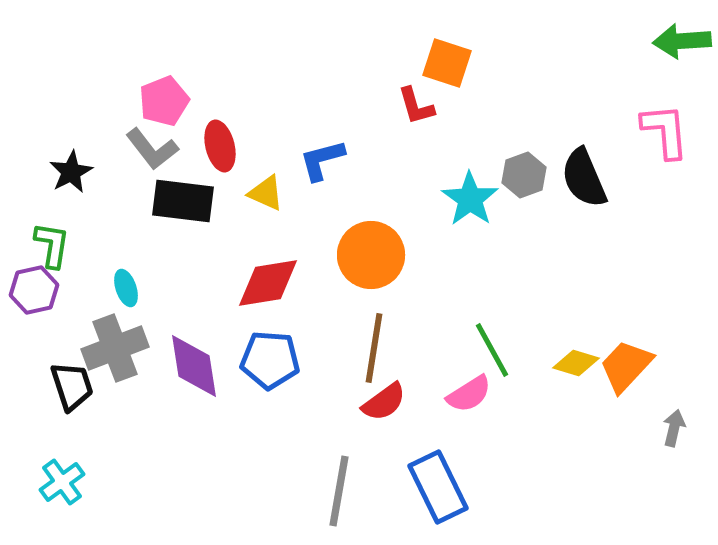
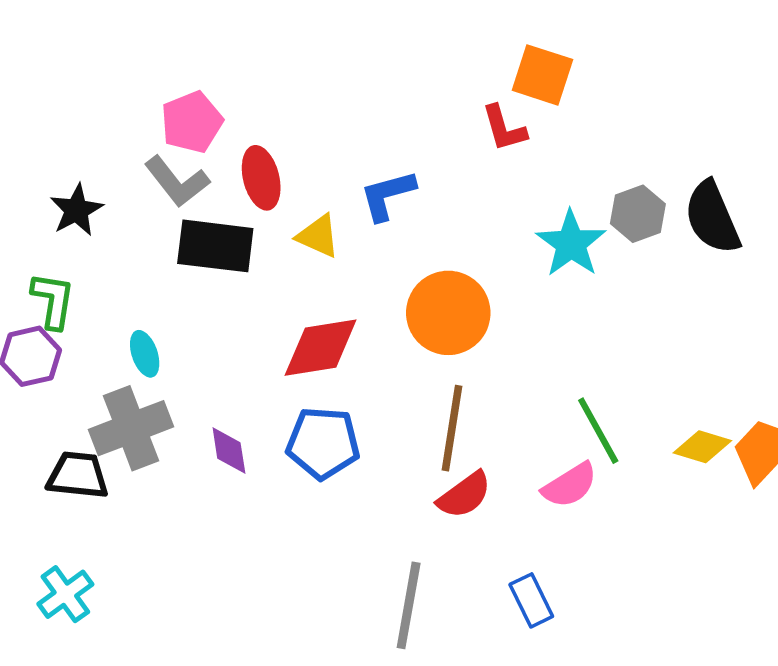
purple diamond: (194, 366) -> (229, 450), size x0.6
black trapezoid: (72, 386) -> (78, 475), turned -66
blue rectangle: (438, 487) -> (531, 600), size x0.6

